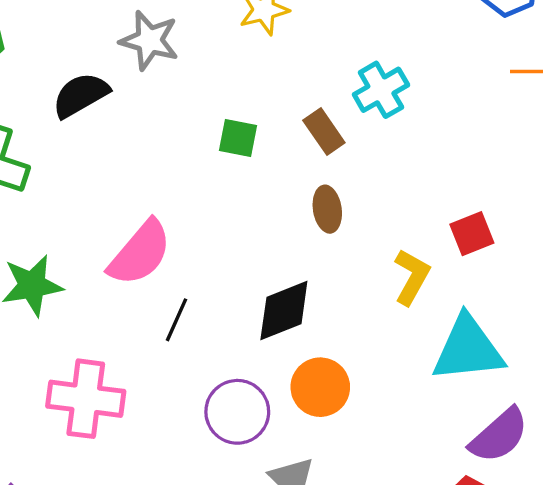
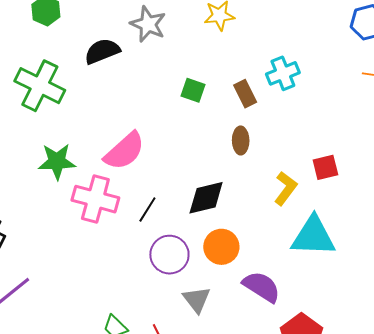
black line: (176, 320) -> (147, 209), moved
pink cross: (86, 399) -> (95, 199), moved
purple semicircle: (499, 435) -> (262, 287), moved, turned -114

